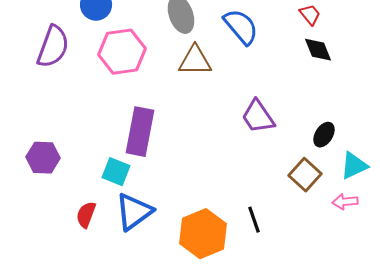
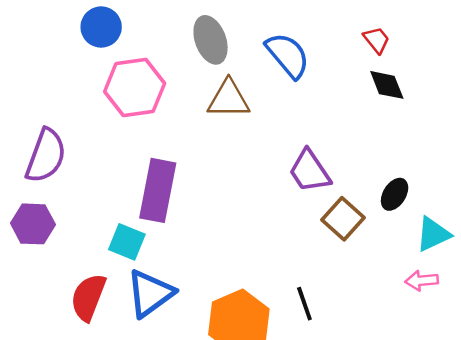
purple semicircle: (53, 47) -> (46, 156), moved
brown square: (305, 175) -> (343, 219), moved
red semicircle: (86, 215) -> (88, 297), size x1.4

